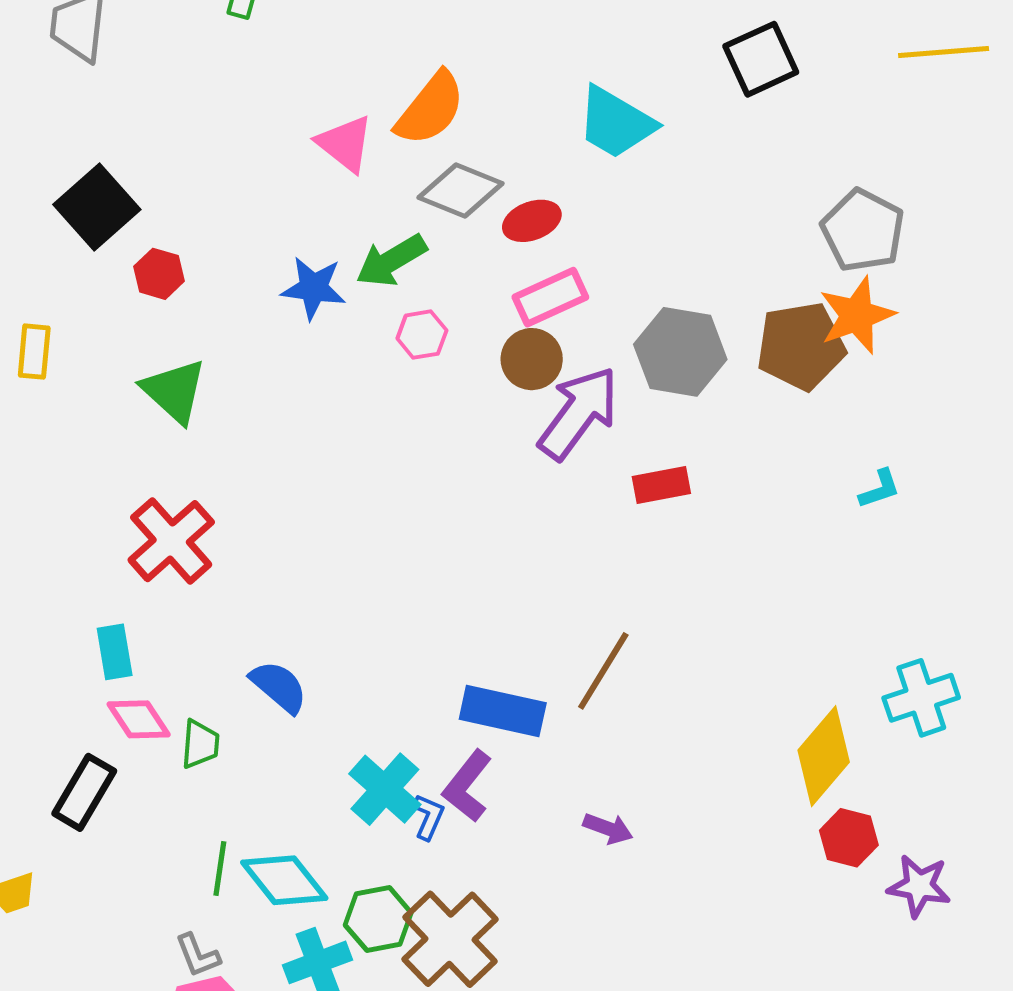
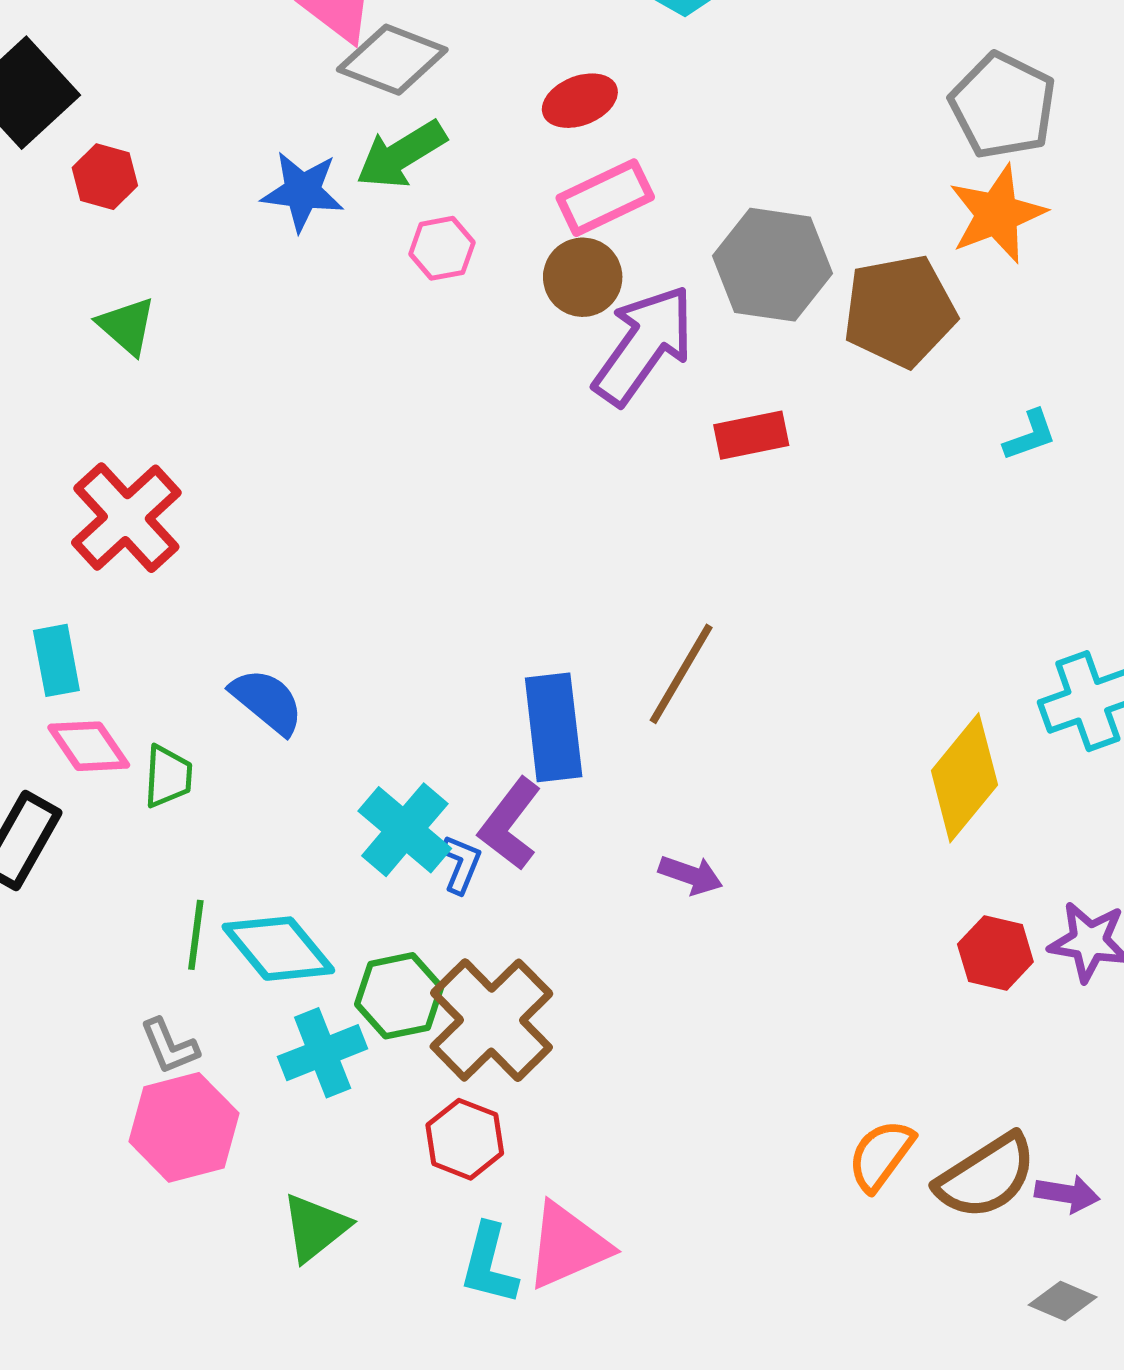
gray diamond: (461, 191) -> (392, 60), moved
brown pentagon: (801, 346) -> (900, 311), moved
green triangle: (174, 391) -> (127, 326), size x0.7
blue rectangle: (503, 711) -> (554, 727), turned 72
red hexagon: (849, 838) -> (995, 953), moved

